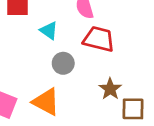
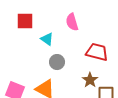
red trapezoid: (99, 39) -> (97, 52), moved

